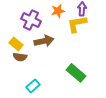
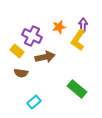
yellow L-shape: (77, 24) -> (78, 40), turned -45
yellow rectangle: (16, 44) -> (17, 51), moved

